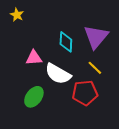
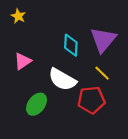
pink triangle: (34, 58) -> (23, 61), moved, turned -30

